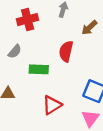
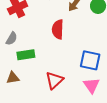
green rectangle: (39, 69) -> (26, 55), moved

